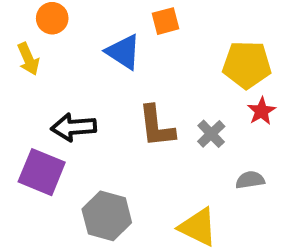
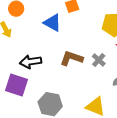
brown L-shape: (156, 126) -> (71, 58), turned 120

